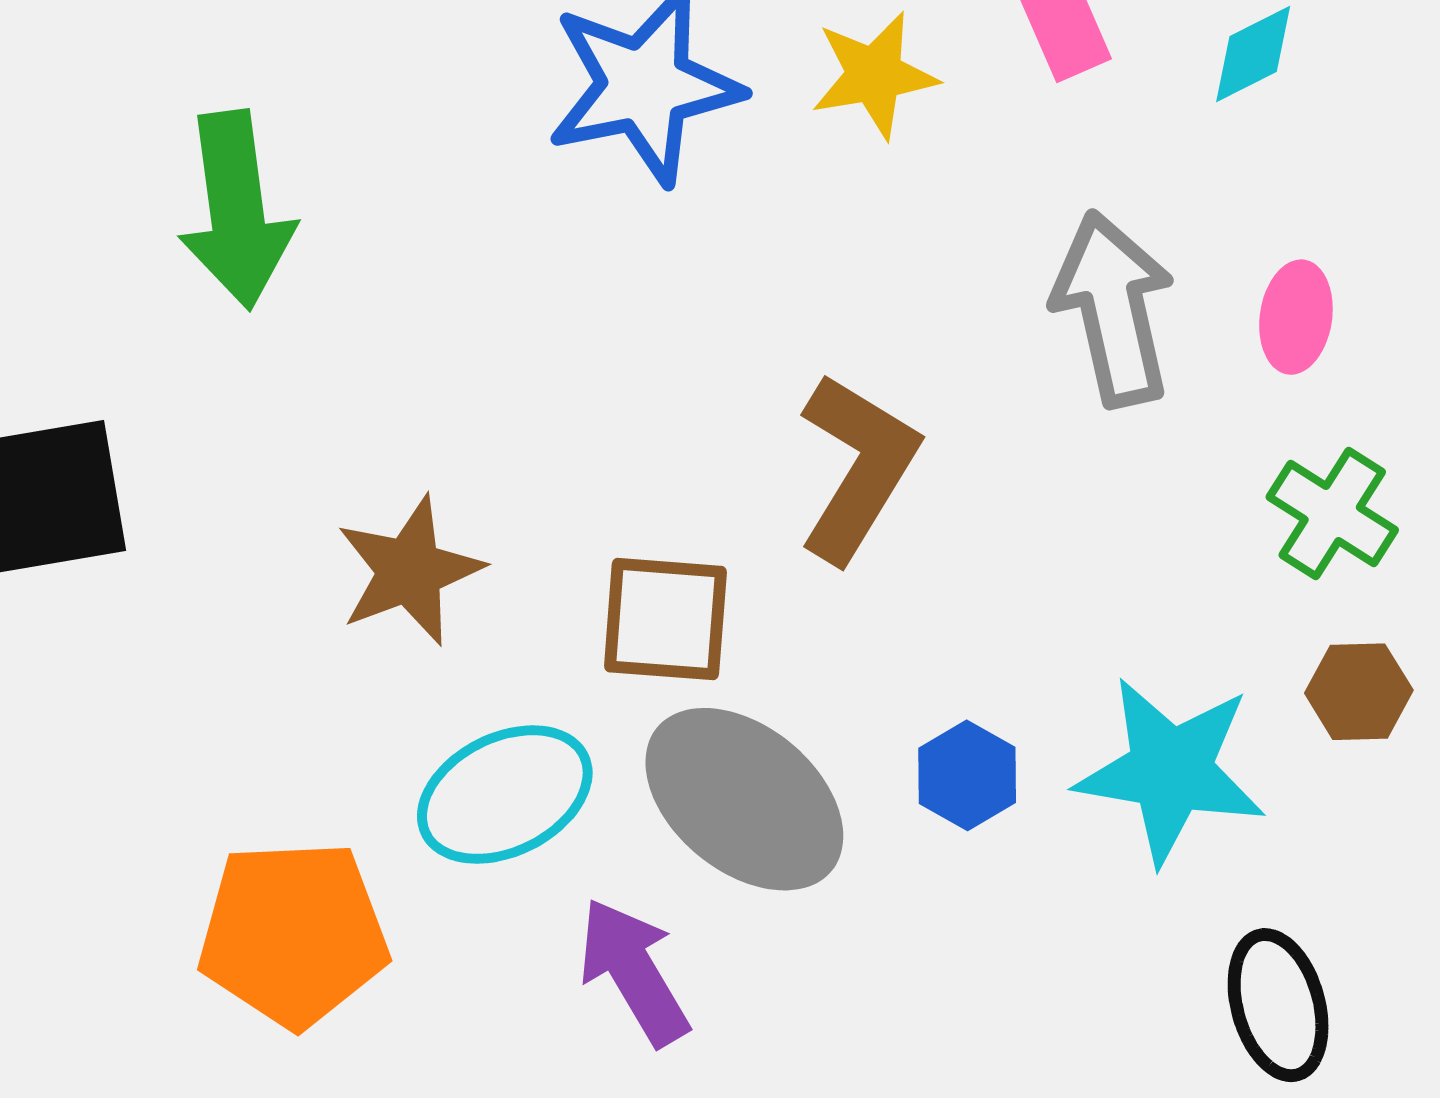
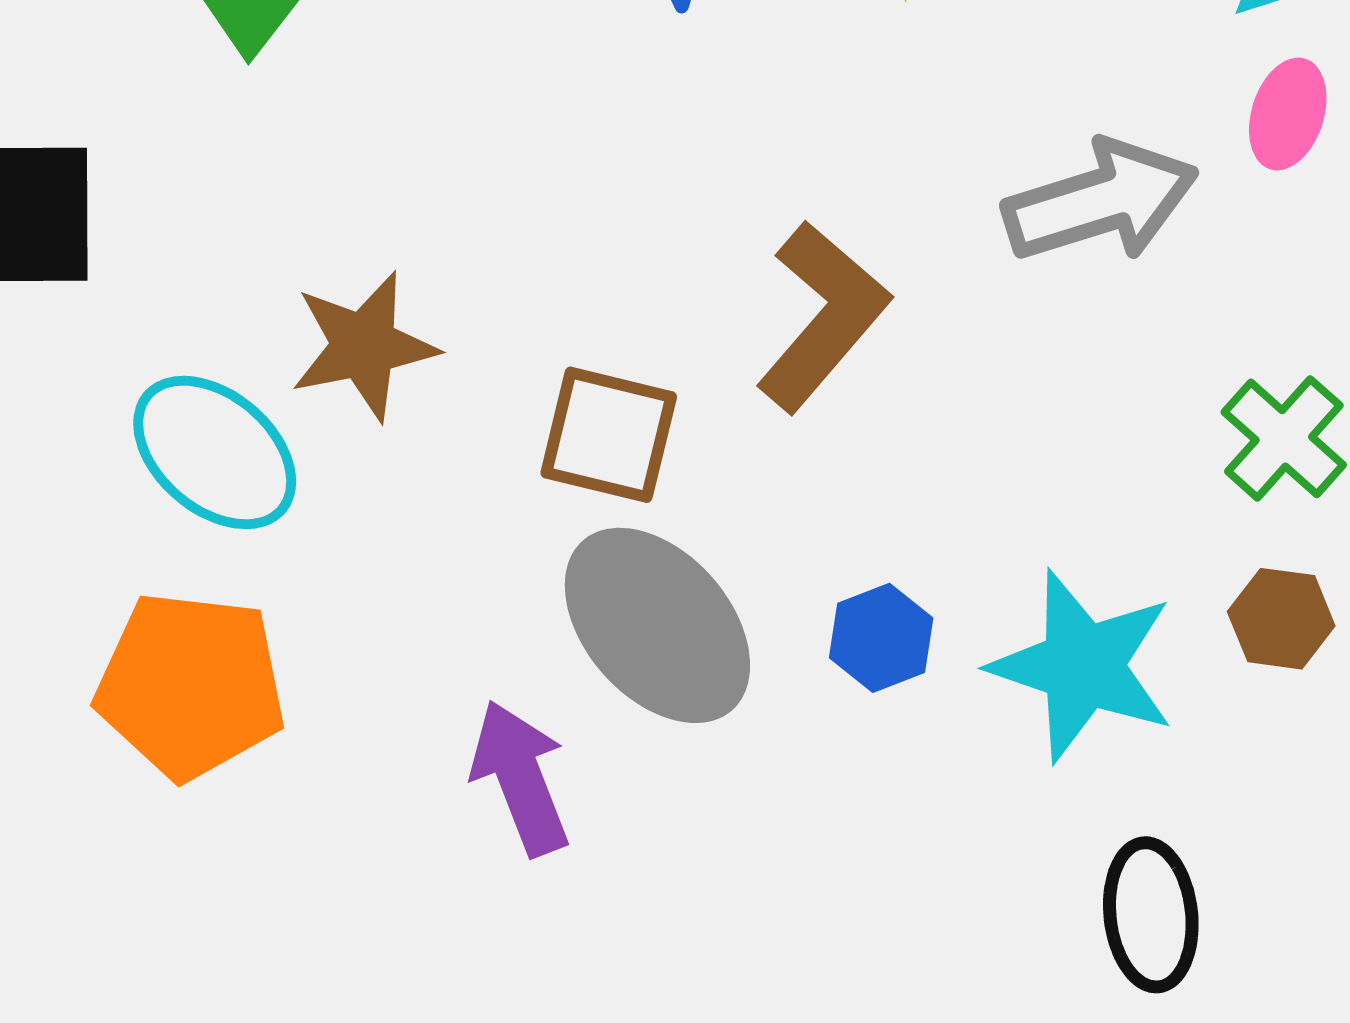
gray arrow: (1113, 309) -> (1101, 201), turned 76
pink ellipse: (1296, 317) -> (1288, 114), moved
cyan ellipse: (505, 795) -> (215, 452), moved, turned 58

